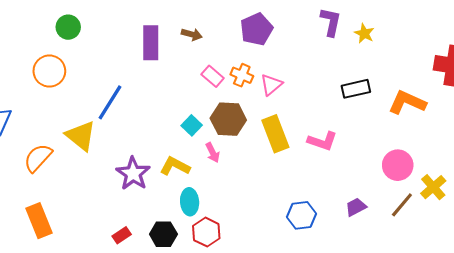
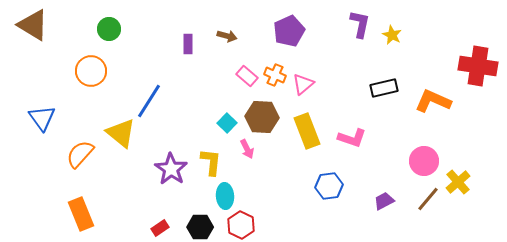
purple rectangle: (151, 43) -> (188, 44), size x0.6
yellow L-shape: (175, 166) -> (211, 162), turned 68
blue hexagon: (301, 215) -> (329, 186), moved

